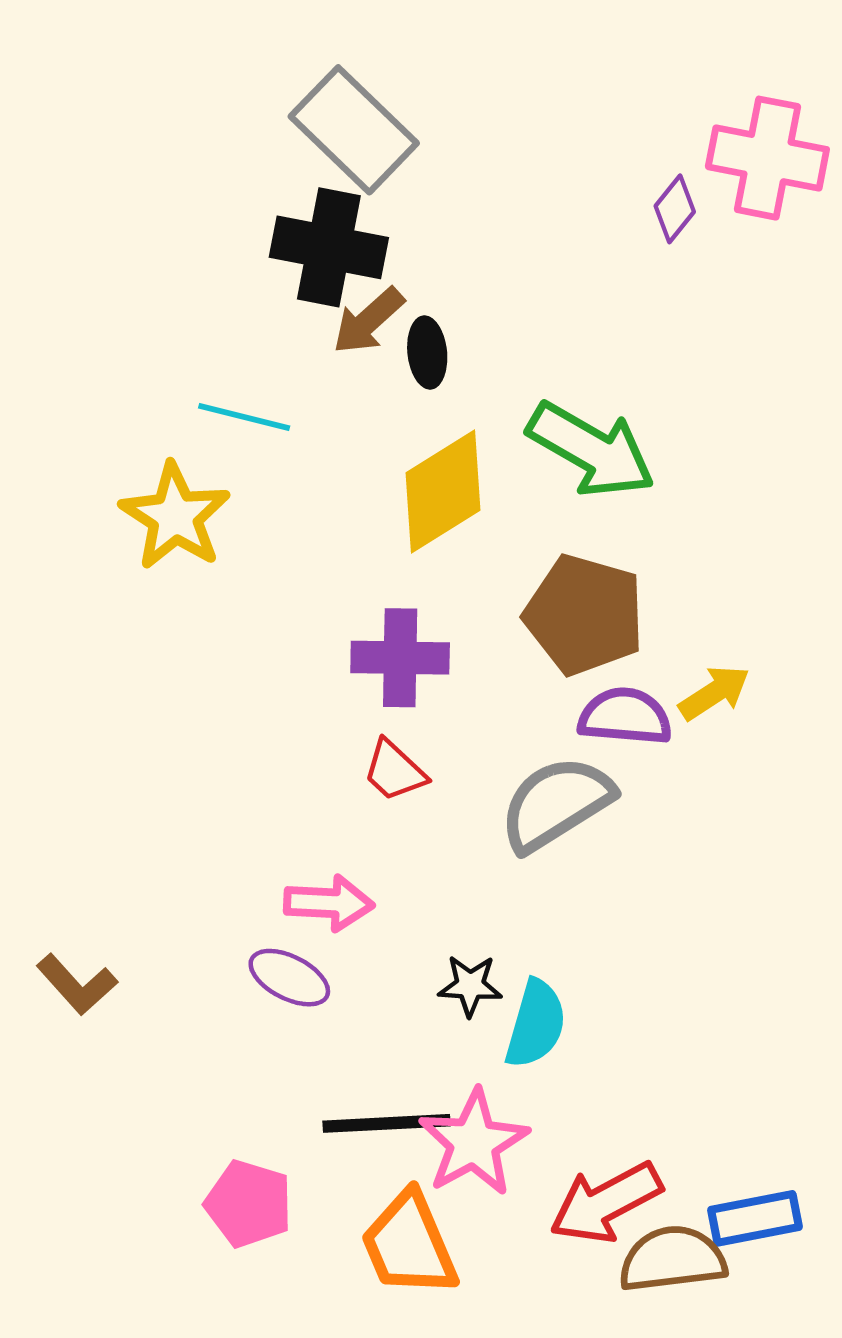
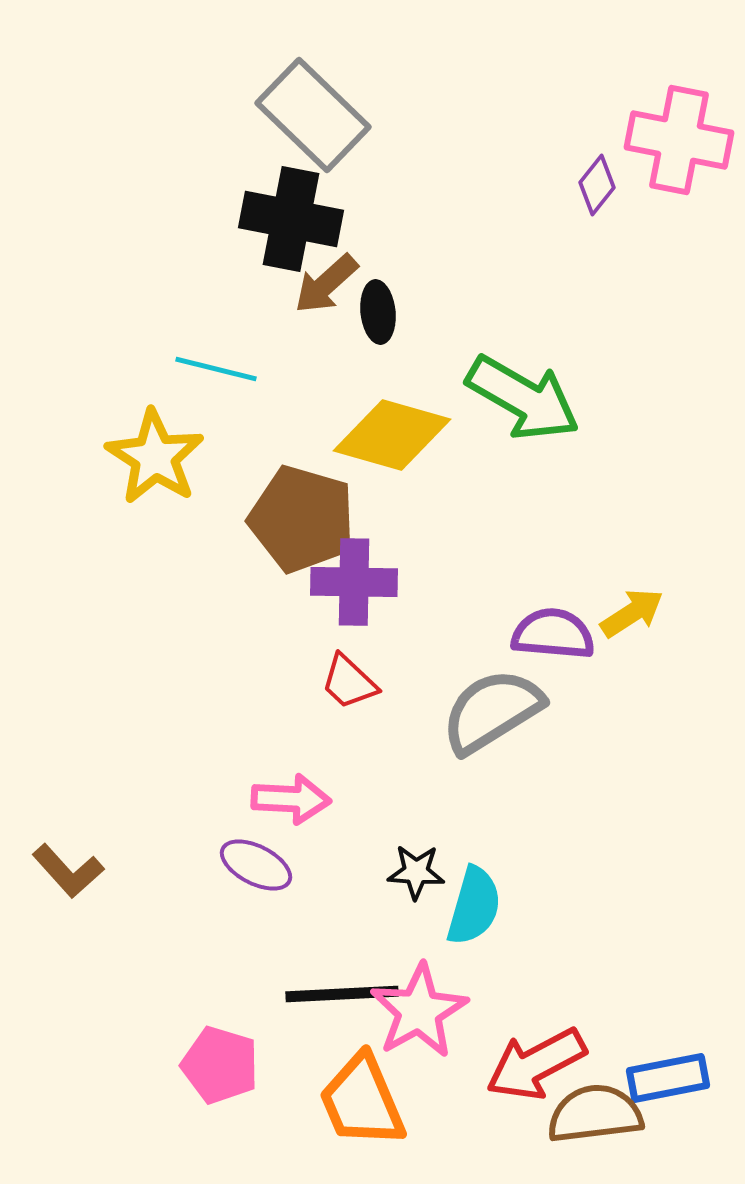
yellow diamond: (443, 492) -> (392, 435), turned 48
brown pentagon: (584, 615) -> (302, 519), moved

